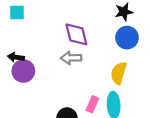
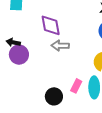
purple diamond: (76, 34) -> (51, 25), moved

